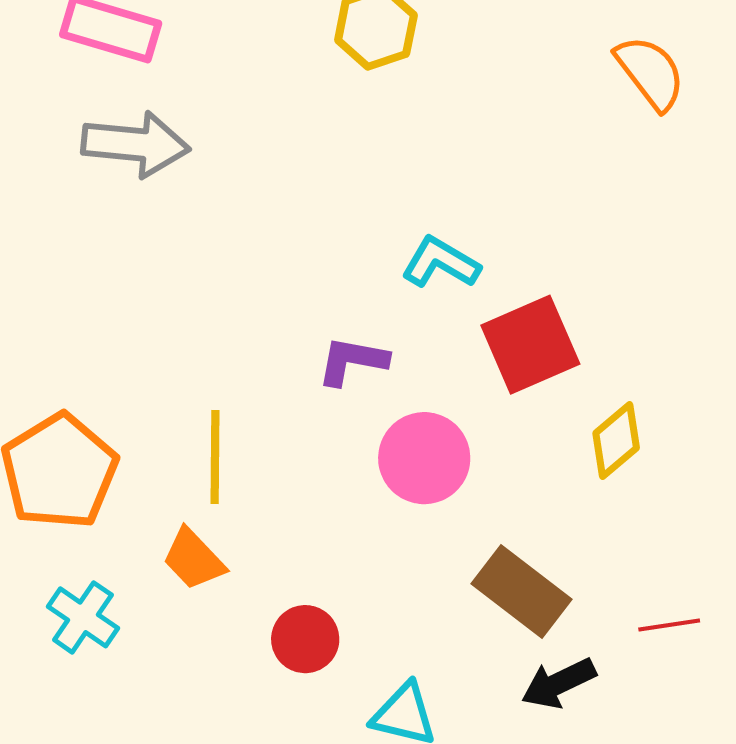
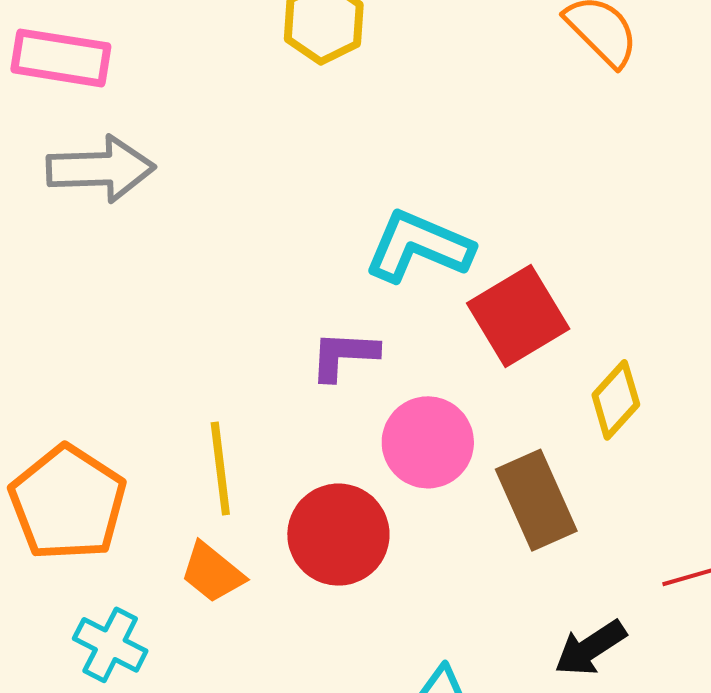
cyan L-shape: (441, 263) -> (419, 246), size x1.4
brown rectangle: (521, 591) -> (536, 500), moved, turned 36
red circle: (305, 639) -> (338, 535), moved, size x1.5

